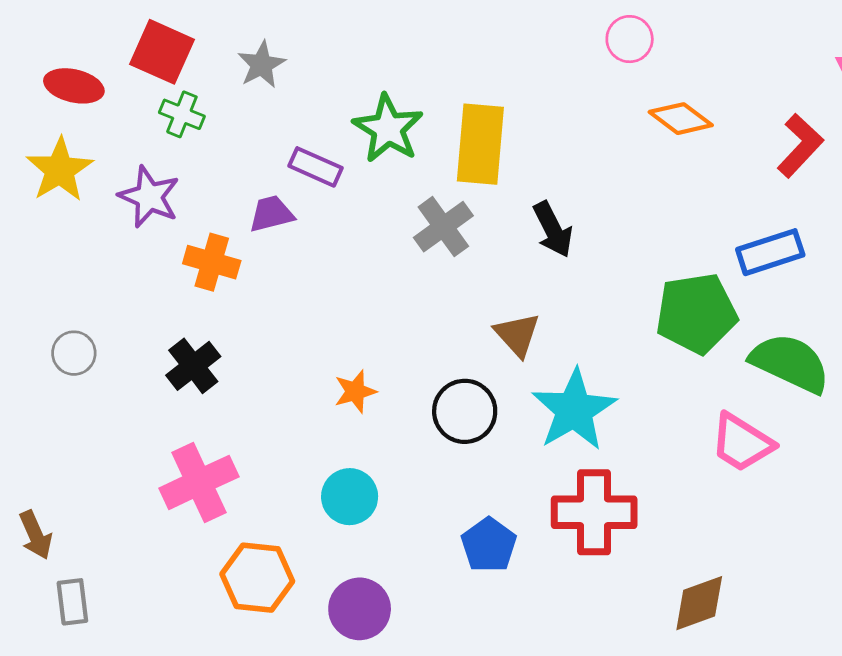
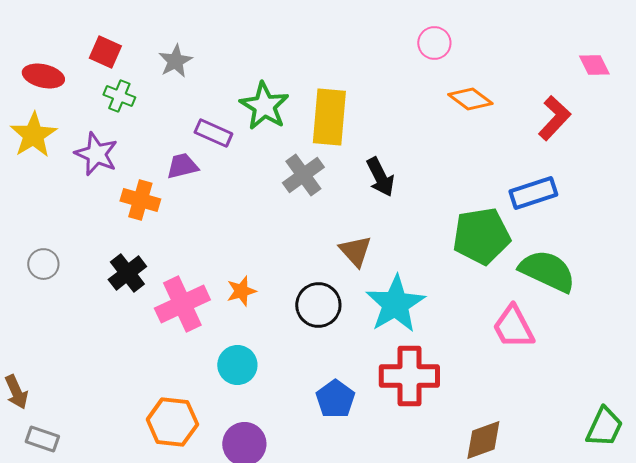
red square: (162, 52) -> (105, 52), size x0.7
pink trapezoid: (742, 443) -> (513, 327), turned 30
pink cross: (199, 482) -> (182, 304), moved
gray rectangle: (72, 602) -> (42, 439), turned -64

